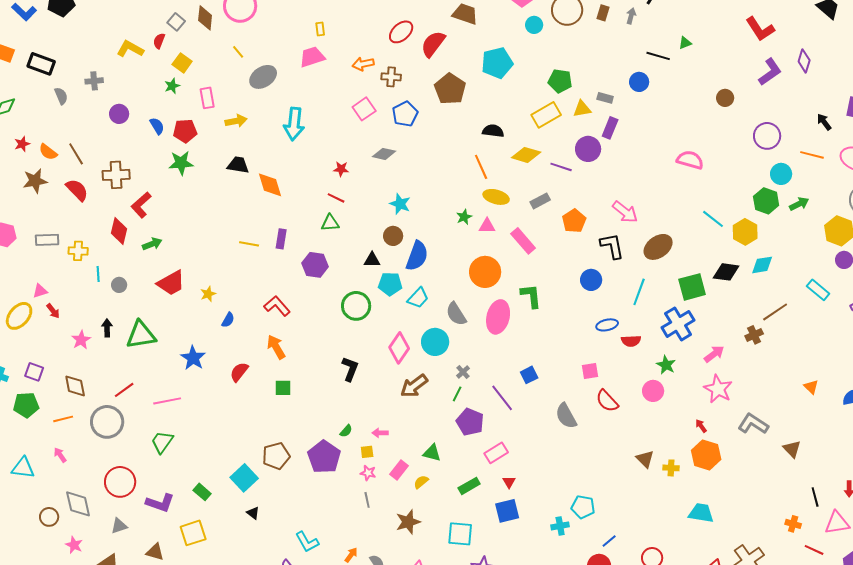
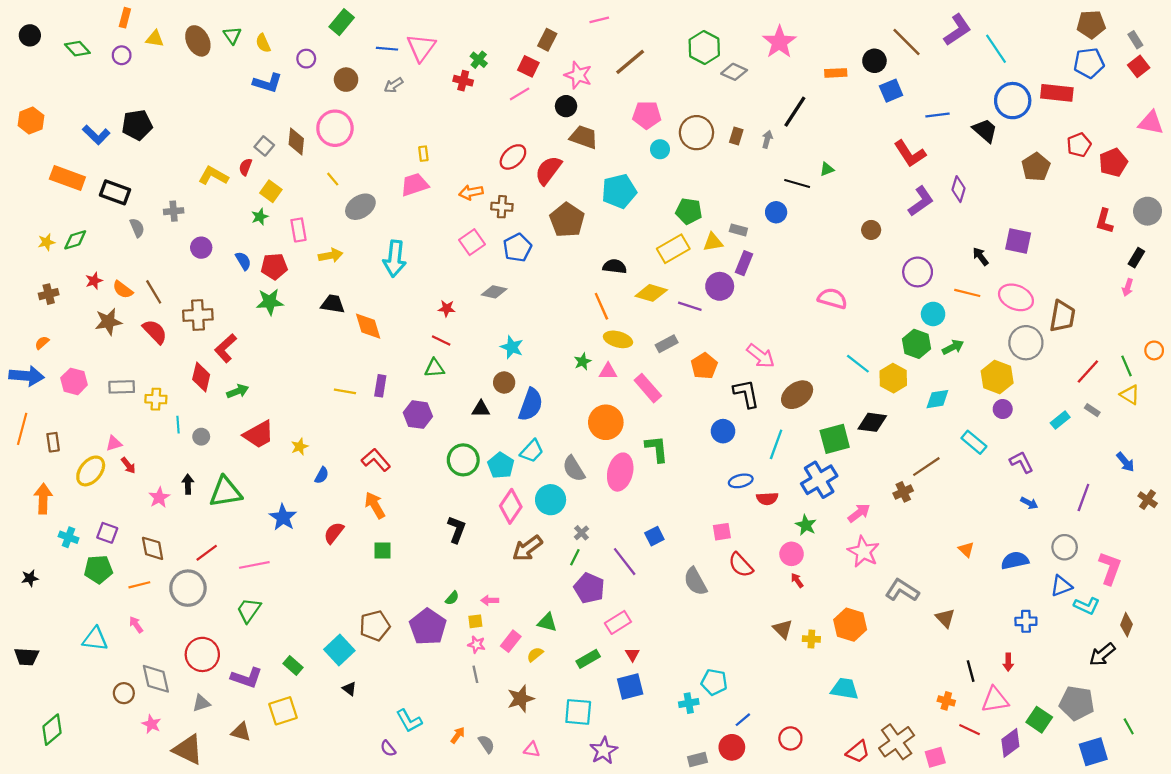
cyan diamond: (762, 265) -> (937, 399), moved
cyan pentagon: (390, 284) -> (501, 465), moved, turned 30
red arrow: (701, 426) -> (797, 580), moved

